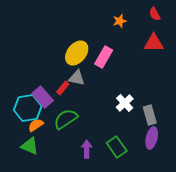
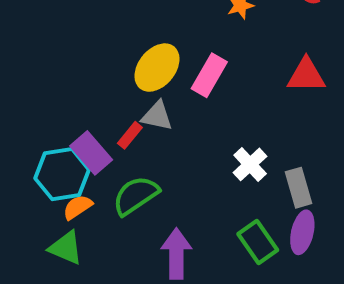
red triangle: (154, 43) -> (306, 75), moved
green rectangle: (117, 147) -> (258, 242), moved
purple arrow: (87, 149) -> (176, 254), size x1.4

